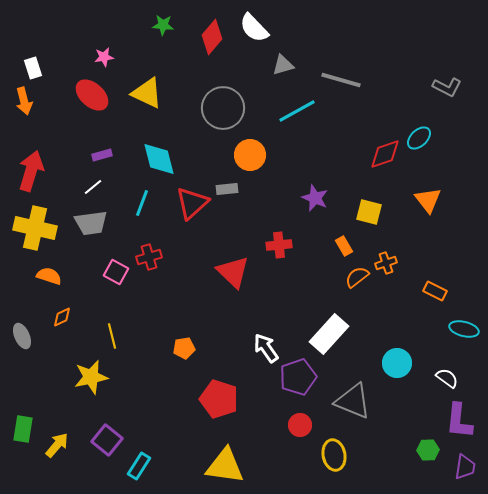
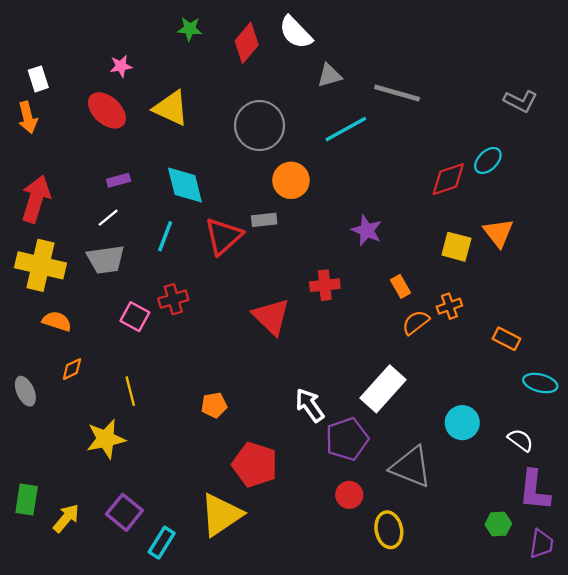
yellow square: (369, 212) -> (456, 247), moved
yellow triangle: (225, 466) -> (221, 515), moved, turned -42

